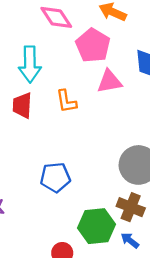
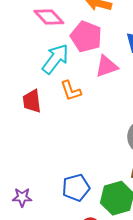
cyan arrow: (30, 64) -> (55, 59), moved, turned -132
blue pentagon: (55, 177) -> (76, 188), moved

